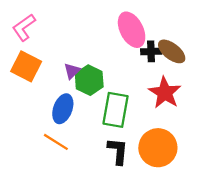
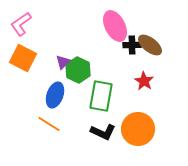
red star: (165, 93) -> (144, 81), size x0.7
black L-shape: (118, 151) -> (103, 132), turned 110

